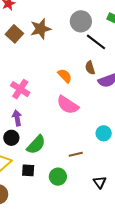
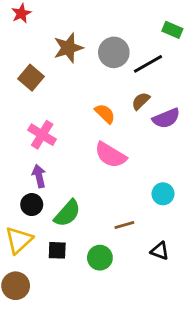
gray circle: (81, 21) -> (114, 52), moved
brown square: (14, 34) -> (31, 78), moved
black line: (96, 42) -> (148, 64), turned -65
brown semicircle: (90, 68) -> (141, 101), turned 64
black triangle: (100, 182) -> (160, 251), moved, turned -32

